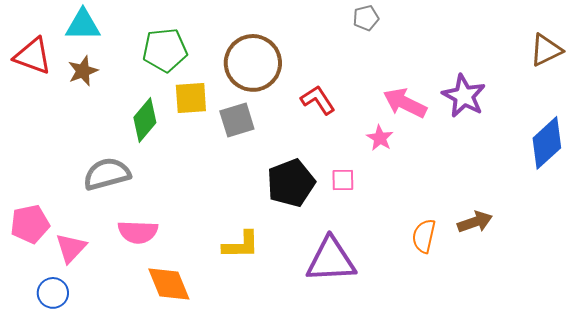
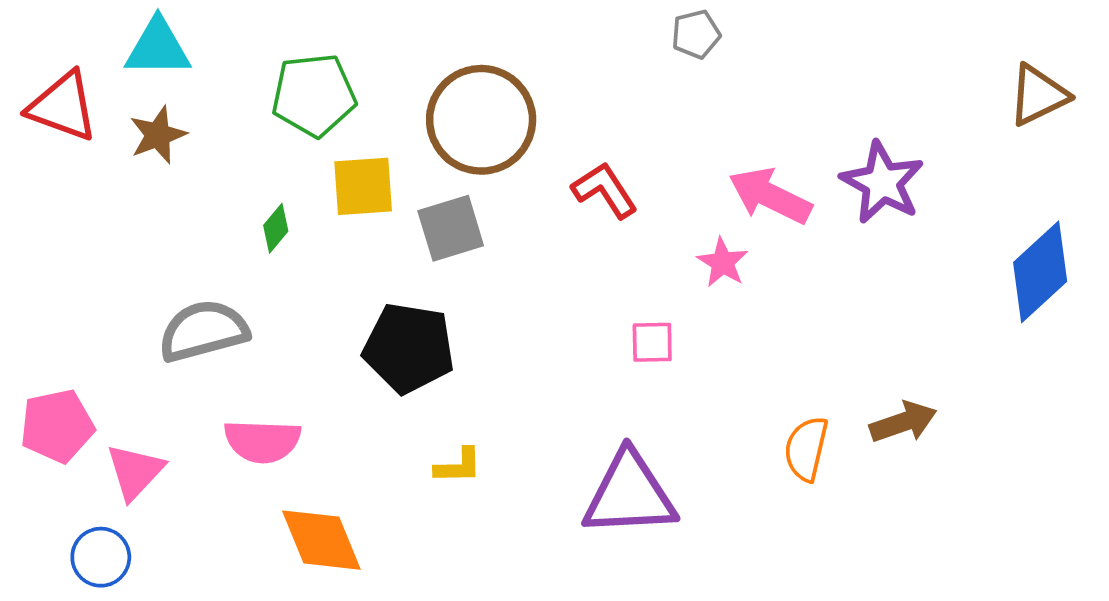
green diamond: (145, 120) -> (276, 228), size x0.6
black pentagon: (291, 183) -> (409, 348), moved, turned 30
yellow L-shape: (241, 245) -> (458, 466), size x0.7

